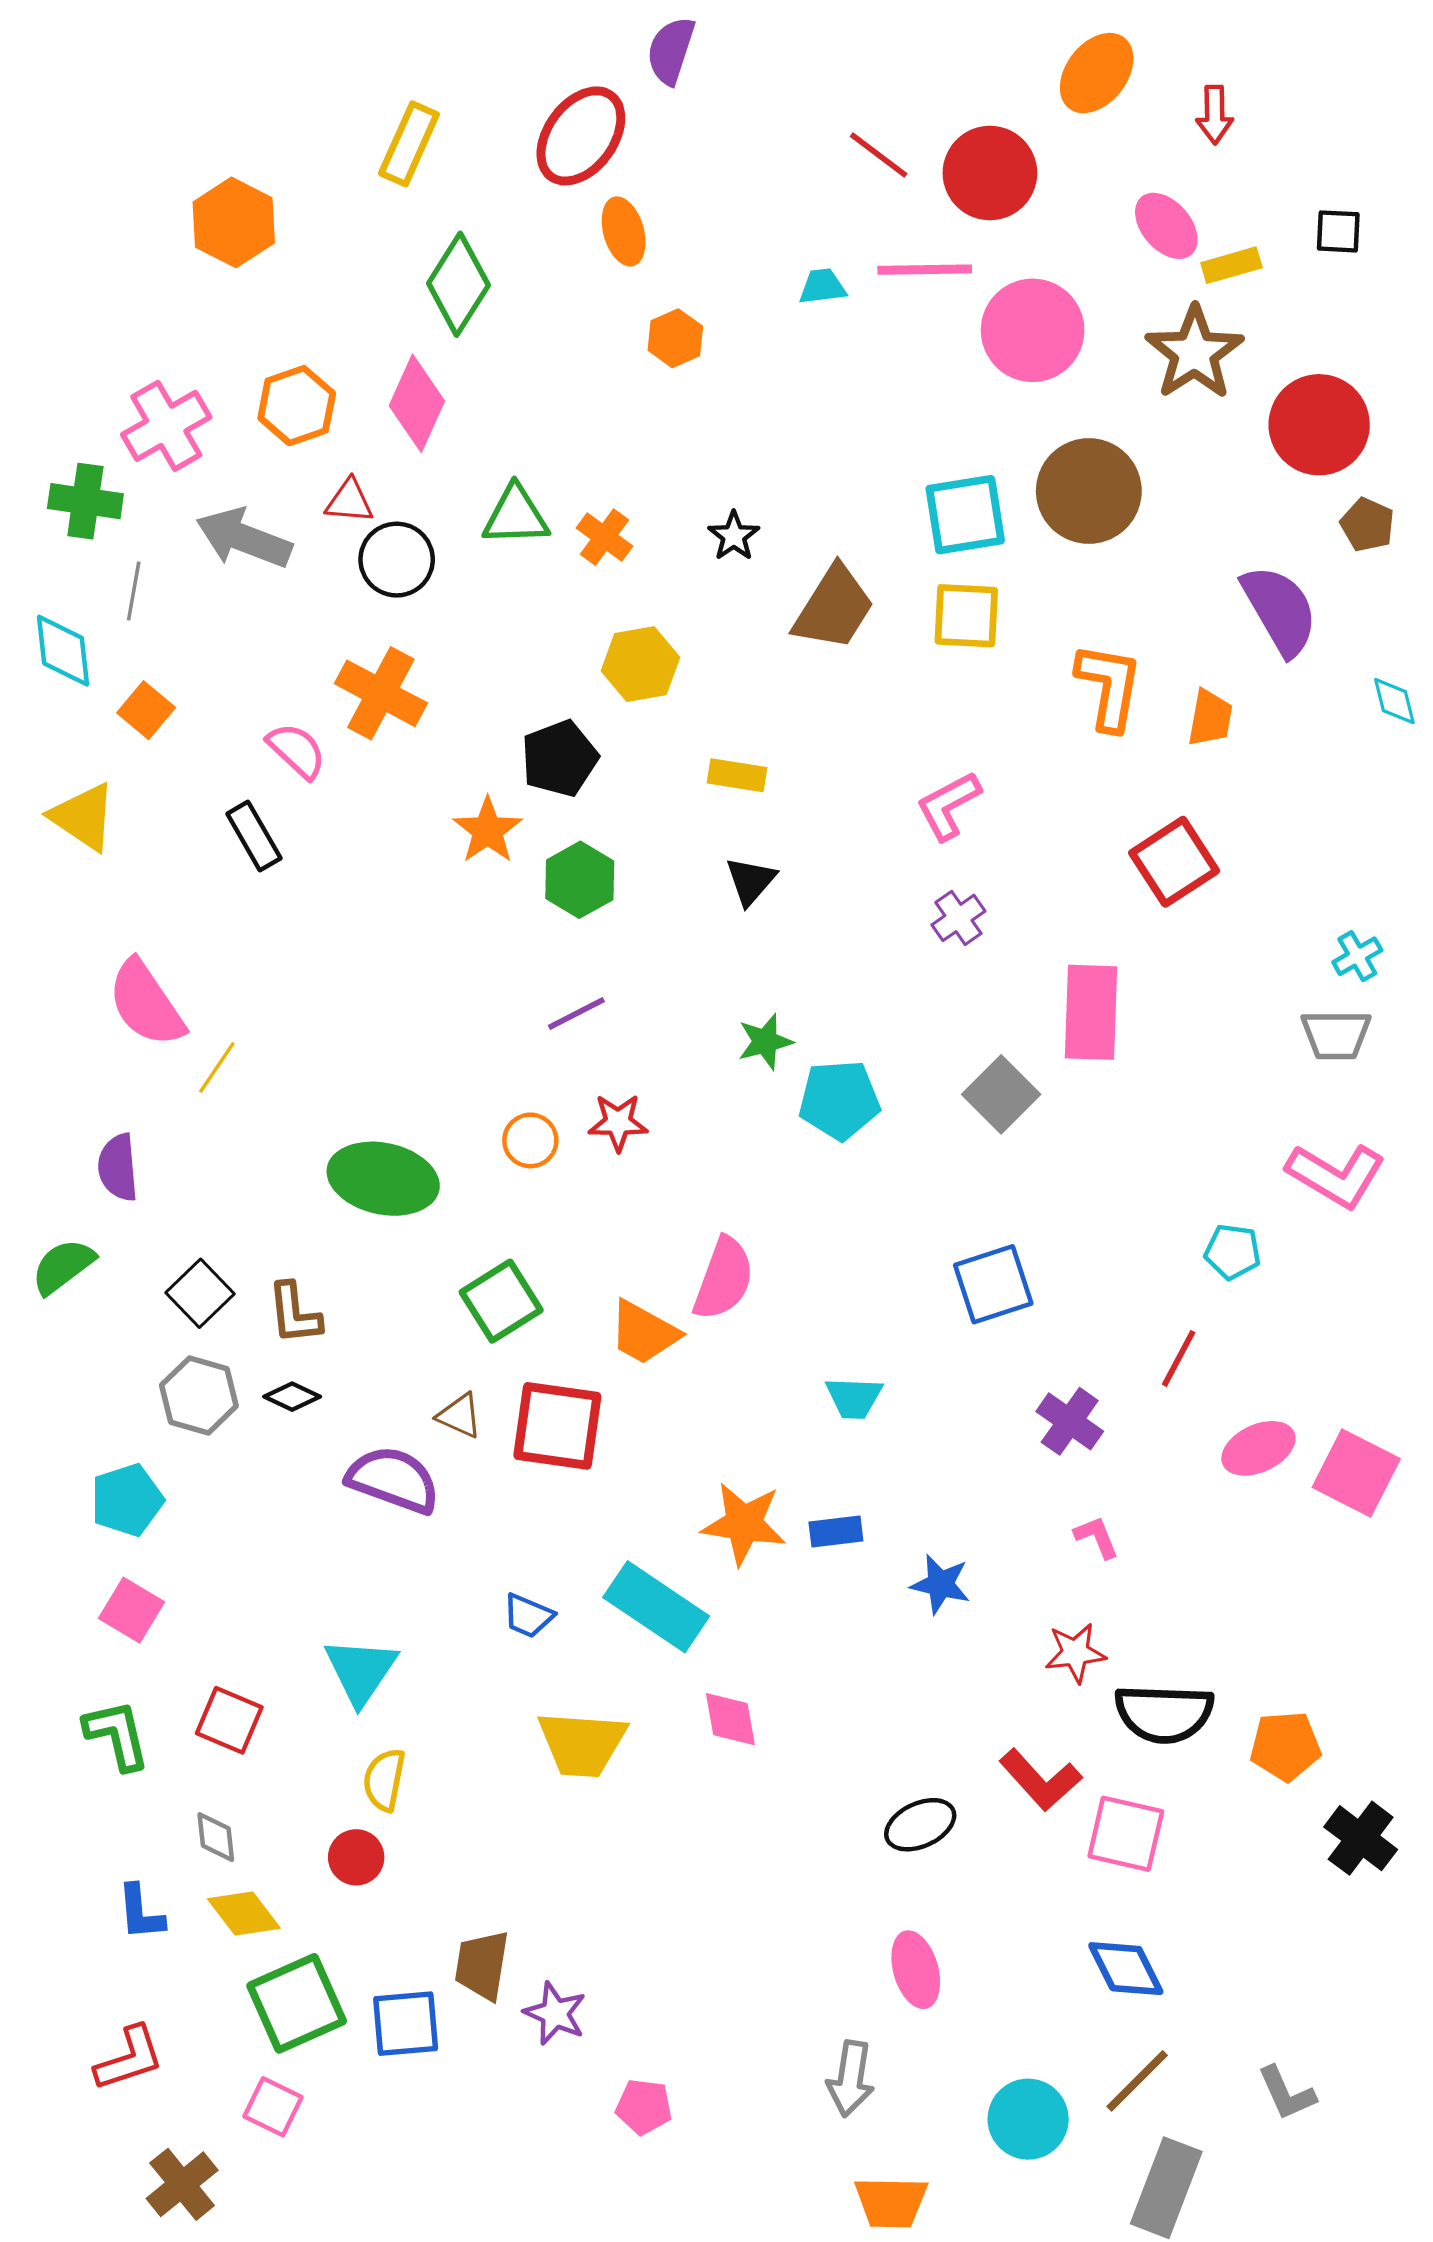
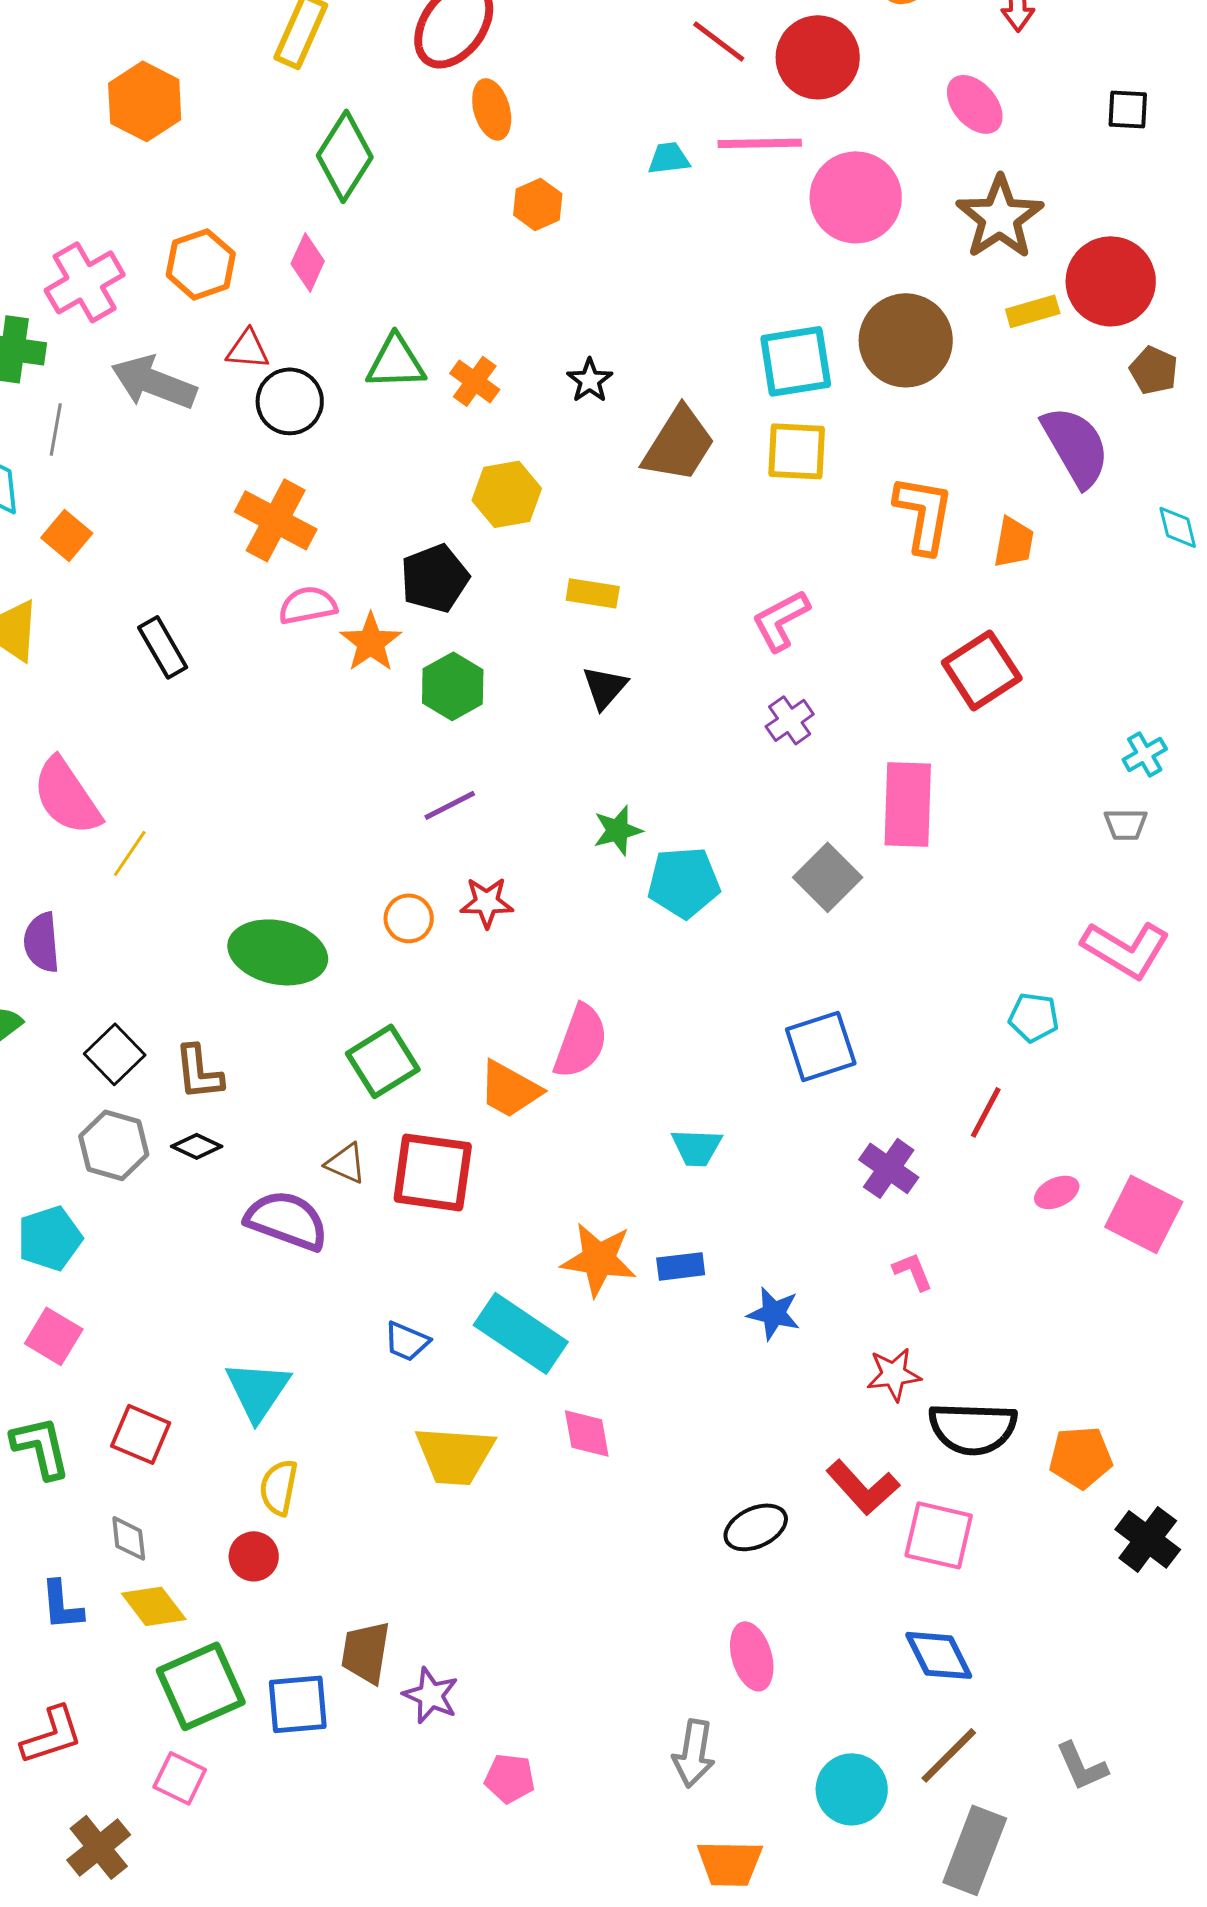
yellow rectangle: (1231, 265) -> (1033, 311), moved
pink diamond: (417, 403) -> (308, 262), size x0.7
pink semicircle: (297, 751) -> (308, 605), moved, turned -54
gray trapezoid: (1336, 1035) -> (1126, 824), size x0.7
pink ellipse: (1258, 1448) -> (1057, 1192), size x0.7

